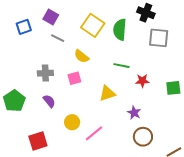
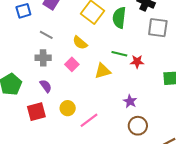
gray line: (58, 38) -> (46, 35), moved
pink square: (74, 78) -> (72, 64), turned -32
red star: (142, 81) -> (137, 62), moved
yellow triangle: (107, 93) -> (103, 71), moved
red square: (38, 141) -> (36, 112), moved

